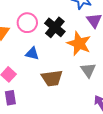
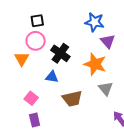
pink circle: (27, 23) -> (36, 41), moved
black cross: (55, 27) -> (60, 53), moved

